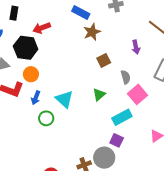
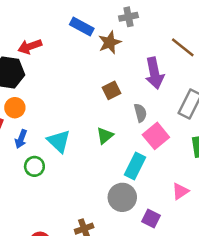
brown star: (92, 32) -> (110, 42), moved
purple arrow: (136, 47) -> (154, 73), size x1.6
cyan rectangle: (122, 117) -> (135, 166), turned -36
purple square: (117, 140) -> (151, 218), moved
gray circle: (104, 158) -> (122, 197), moved

